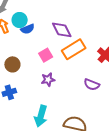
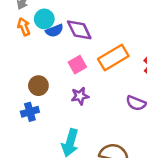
purple diamond: (62, 30) -> (79, 30), moved
brown circle: (12, 64) -> (38, 86), moved

